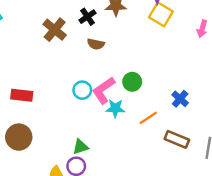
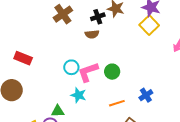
black cross: (87, 17) -> (98, 17), moved
brown semicircle: (96, 44) -> (92, 34), turned -32
cyan star: (115, 108) -> (78, 95), moved

